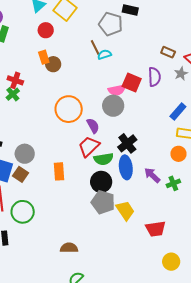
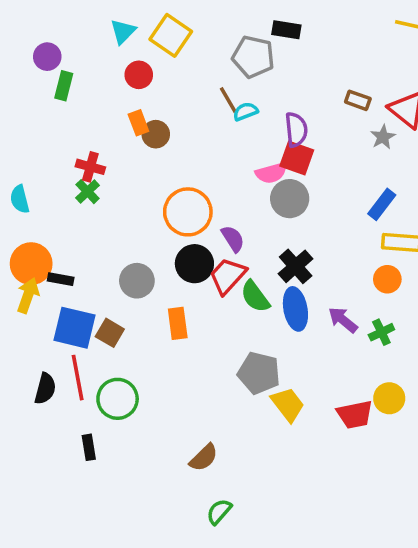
purple semicircle: (154, 77) -> (296, 130), moved
gray circle: (113, 106) -> (290, 199), moved
gray circle: (25, 154) -> (137, 281), moved
green semicircle: (104, 159) -> (255, 297), turned 66
black circle: (101, 182) -> (194, 264), moved
yellow trapezoid: (125, 211) -> (288, 404), moved
brown semicircle: (69, 248) -> (204, 458), turned 138
yellow circle: (171, 262) -> (389, 398), moved

